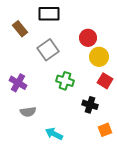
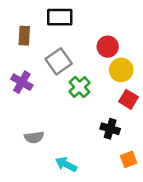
brown rectangle: (20, 29) -> (24, 36), turned 42
green cross: (65, 81) -> (79, 87), moved, turned 30
purple cross: (18, 83) -> (22, 82), moved

